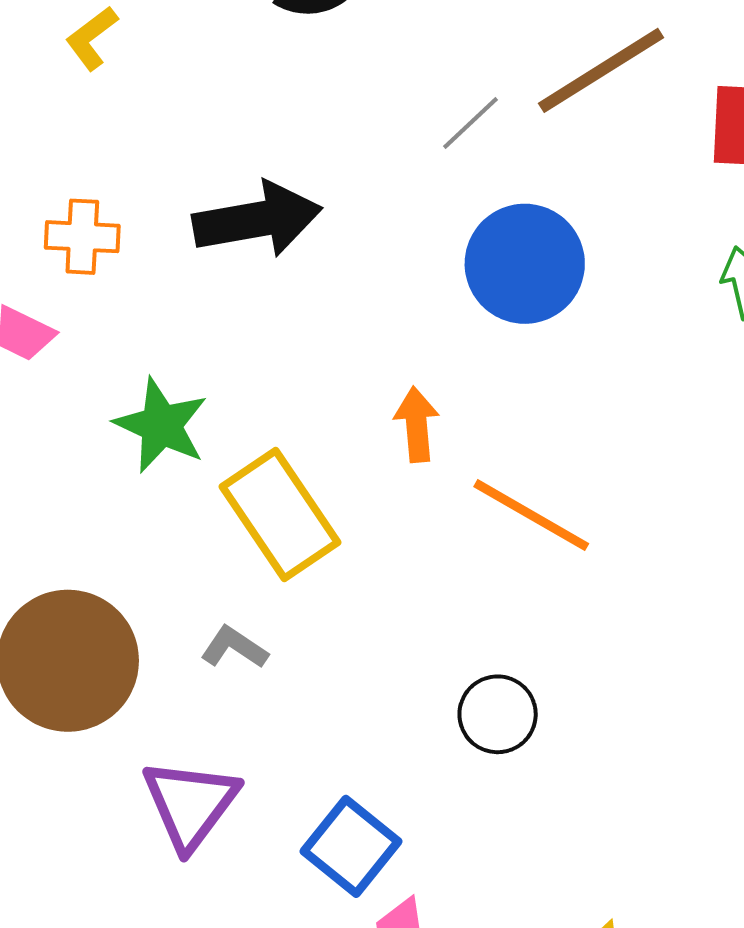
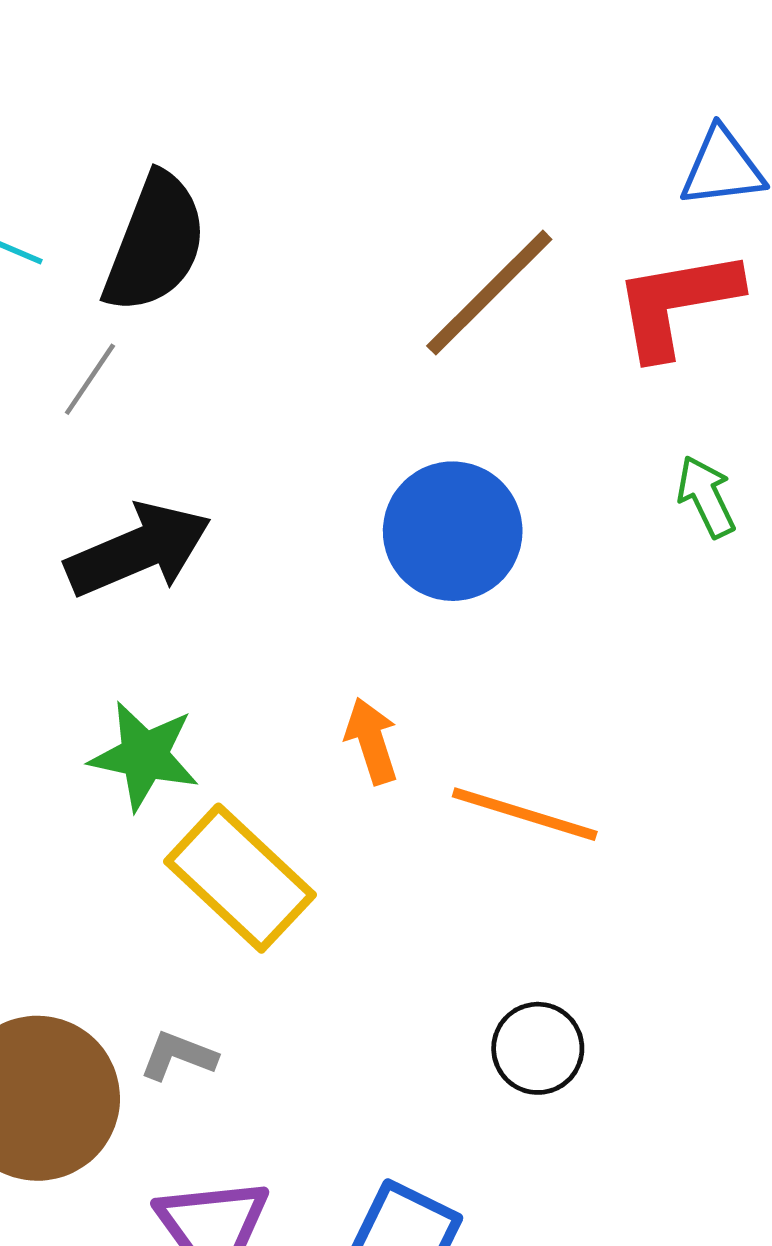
gray line: (471, 123) -> (90, 379), moved
green star: (161, 425) -> (144, 756), moved
gray L-shape: (234, 647) -> (178, 1056), moved

